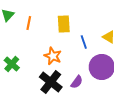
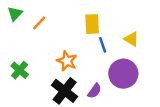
orange line: (29, 23) -> (39, 23), turned 32
yellow rectangle: (64, 24) -> (92, 24), moved

